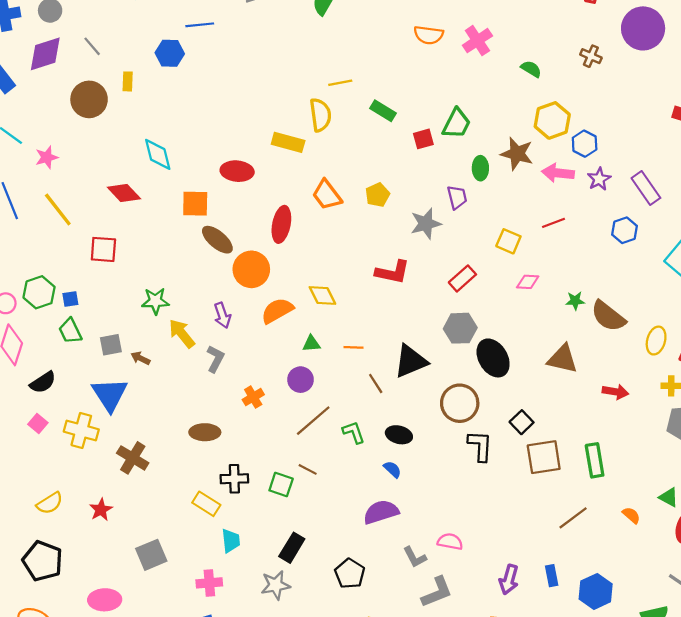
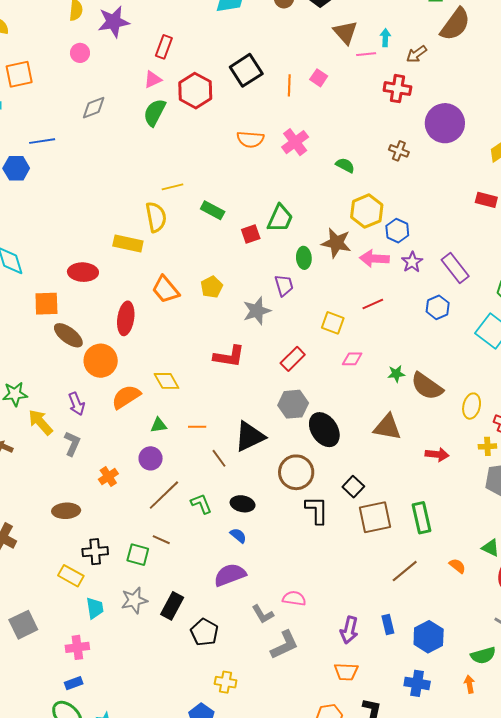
black rectangle: (292, 548) -> (172, 606), moved
gray star: (276, 585) -> (134, 600), moved

